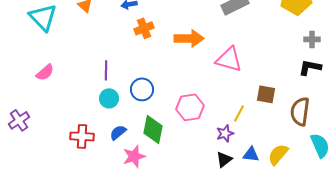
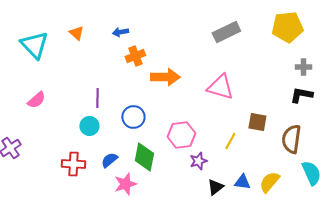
orange arrow: (189, 38) -> (165, 77), moved
cyan circle: (109, 98) -> (89, 126), moved
purple star: (225, 133) -> (198, 161), moved

